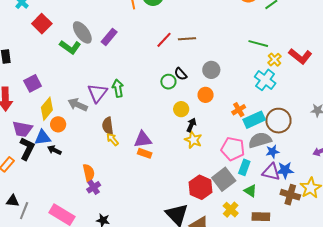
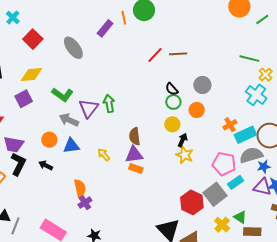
purple rectangle: (109, 37) -> (105, 28), moved
green L-shape: (70, 47) -> (62, 95), moved
green circle: (168, 82) -> (173, 102), moved
yellow diamond: (47, 109) -> (32, 74), moved, turned 45
brown semicircle: (108, 126) -> (135, 136), moved
blue triangle: (43, 137) -> (71, 146), moved
cyan rectangle: (244, 167) -> (236, 182), turned 35
green triangle: (250, 191) -> (240, 217), moved

